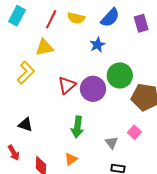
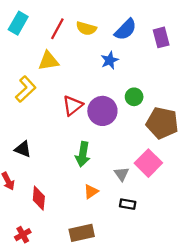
green circle: (120, 75) -> (134, 97), size x0.6
pink square: (134, 132) -> (148, 163), size x1.6
orange triangle: (71, 159) -> (91, 192), moved

